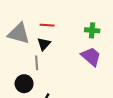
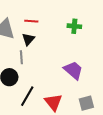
purple trapezoid: (91, 56) -> (73, 70), moved

